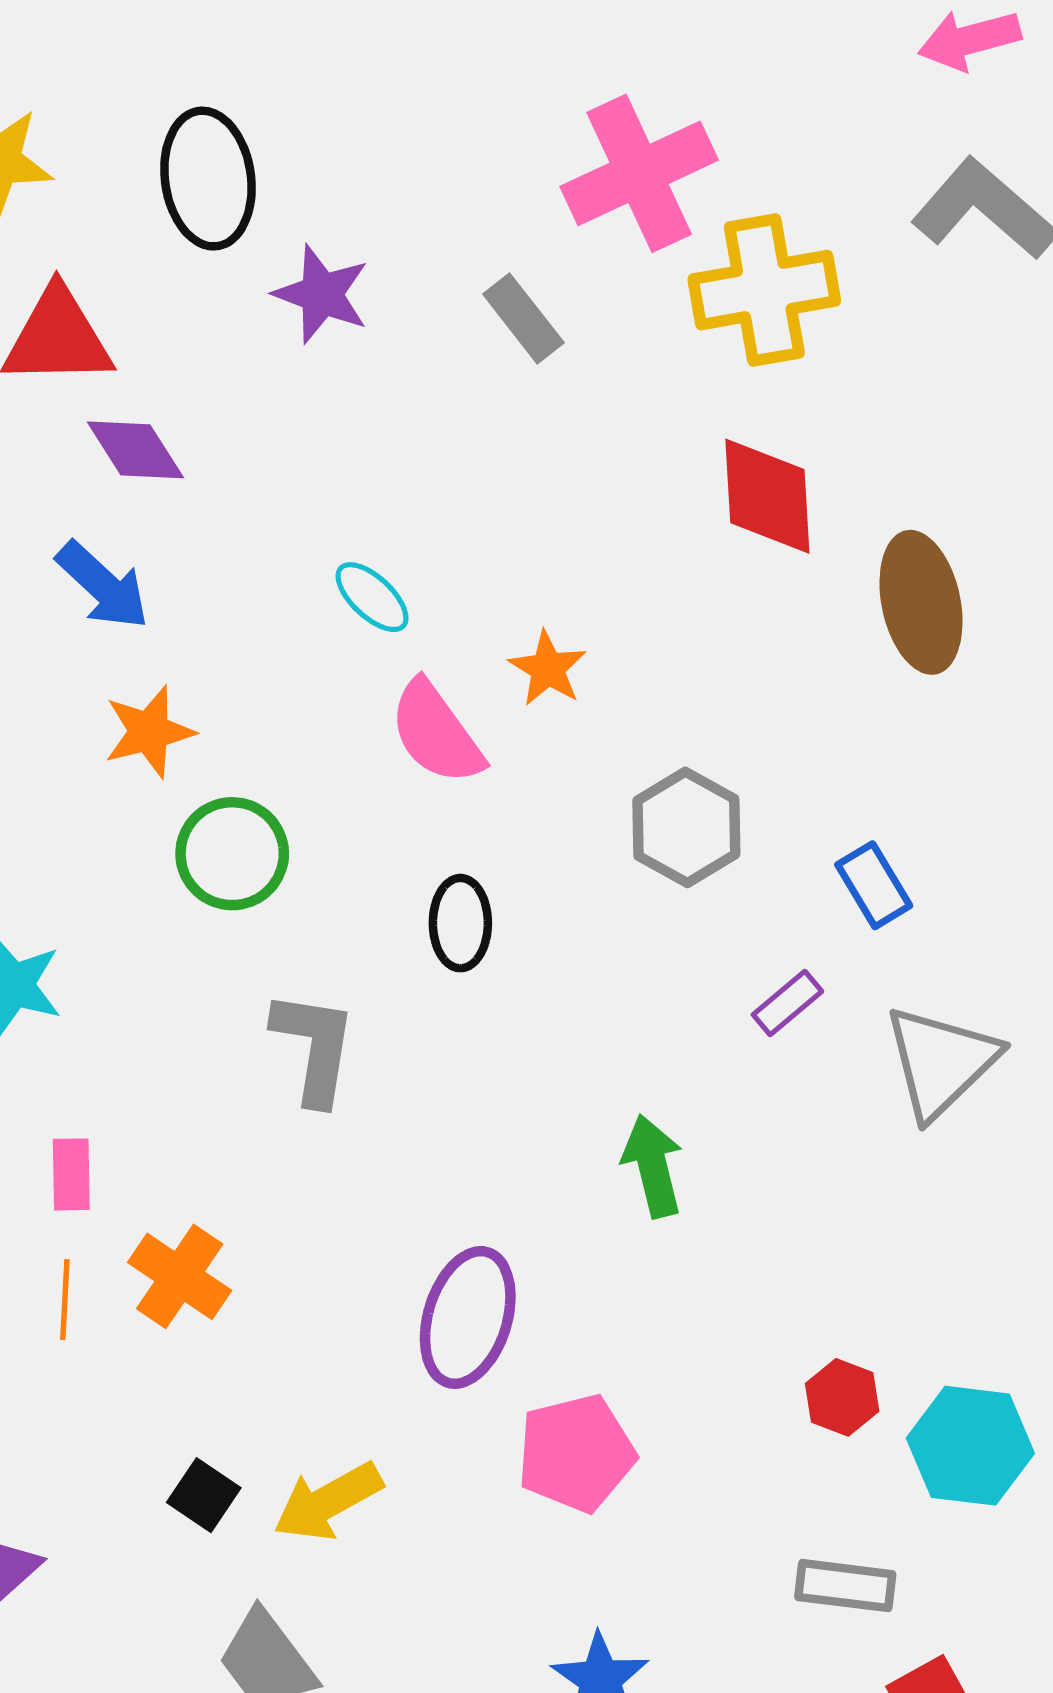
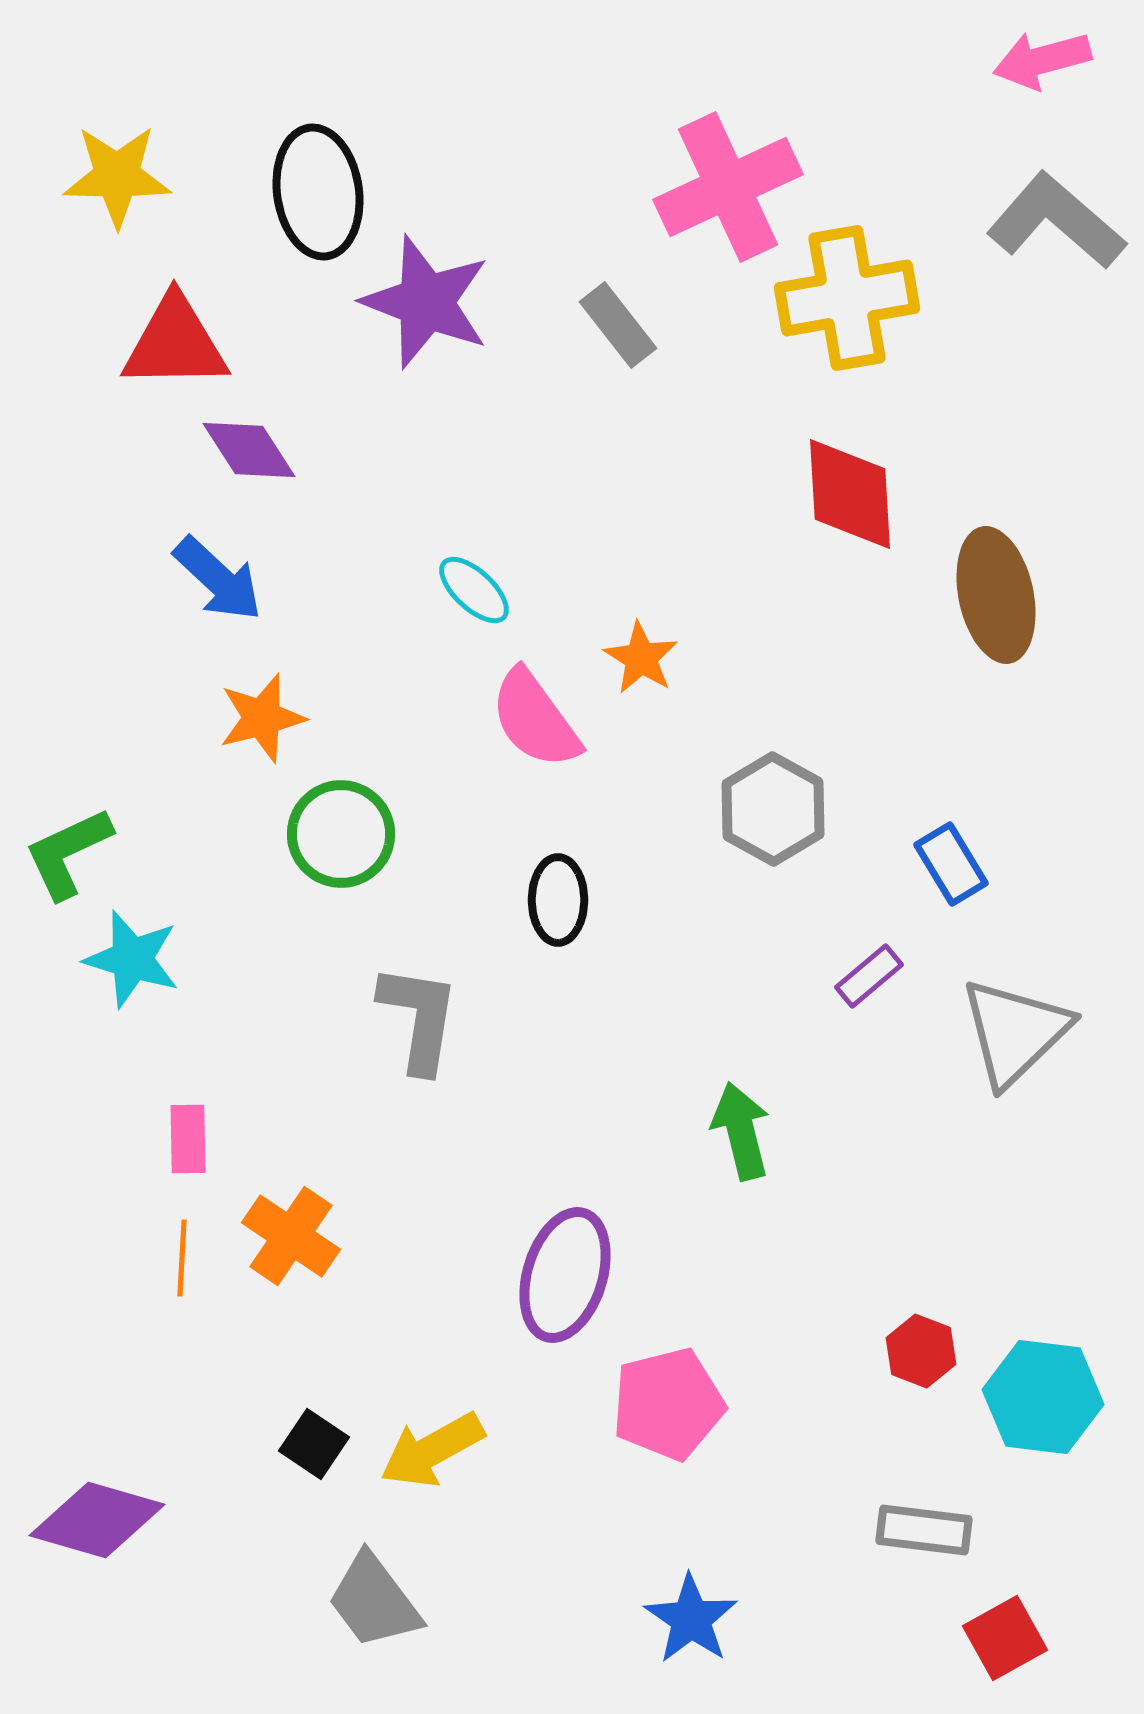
purple star: (322, 294) -> (426, 302), size x1.4

